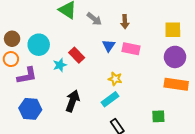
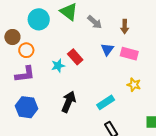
cyan circle: (39, 45) -> (39, 19), moved
orange circle: (11, 59) -> (26, 50), moved
yellow star: (115, 79) -> (134, 85), moved

